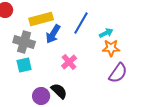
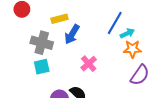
yellow rectangle: (41, 19) -> (59, 19), size x0.7
blue line: (81, 23) -> (115, 23), moved

